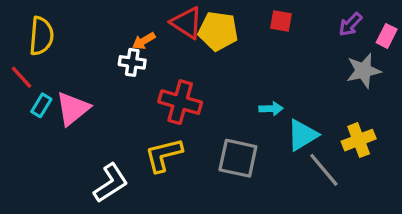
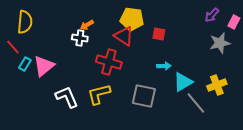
red square: (281, 21) -> (159, 34), moved
red triangle: (187, 23) -> (124, 36), moved
white L-shape: (111, 183) -> (67, 97), moved, turned -80

